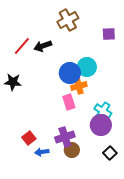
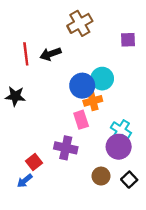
red line: (22, 46) -> (26, 54), turned -48
purple cross: (65, 137) -> (66, 148), moved, turned 30
brown circle: (72, 150) -> (101, 176), moved
blue arrow: (42, 152) -> (25, 181), moved, turned -32

